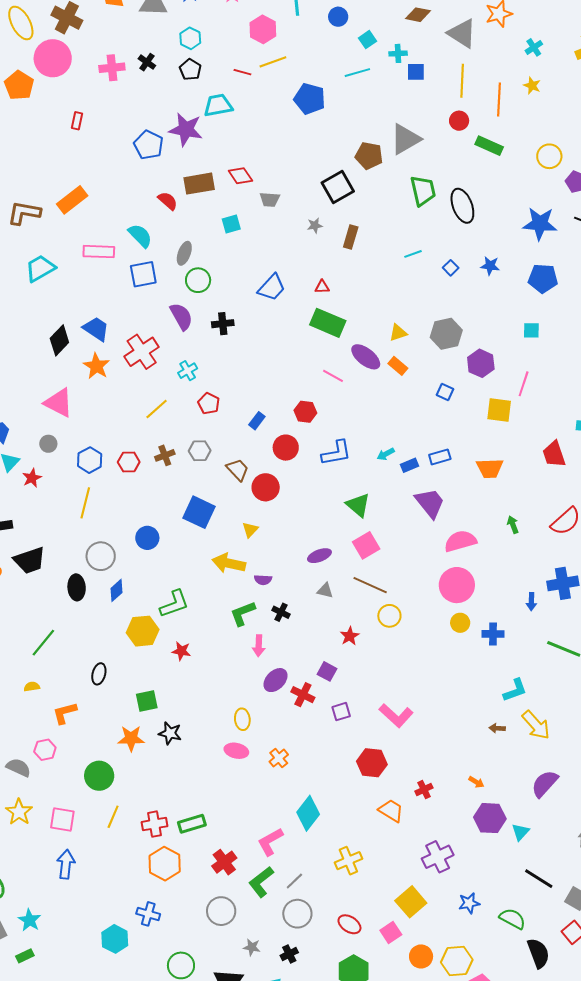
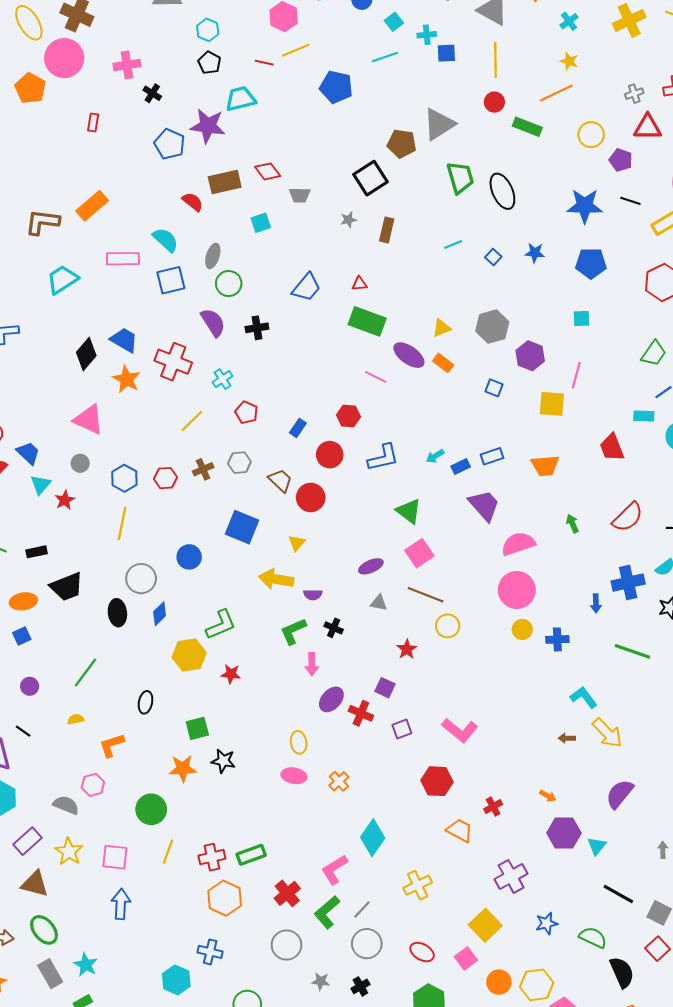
black cross: (147, 62) -> (152, 93), moved
orange line: (499, 100) -> (556, 93), moved, turned 64
red cross: (142, 352) -> (173, 362), turned -32
cyan L-shape: (515, 690) -> (584, 697), turned -104

